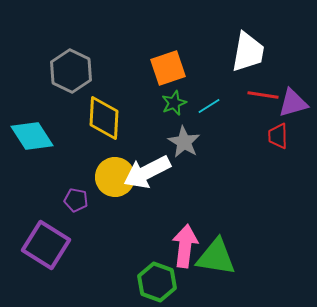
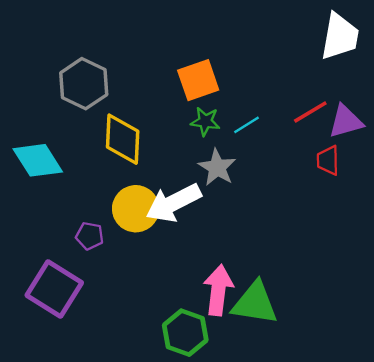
white trapezoid: (248, 52) -> (340, 36), moved
red line: (263, 95) -> (310, 112), turned -40
green star: (174, 103) -> (205, 121), turned 30

